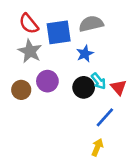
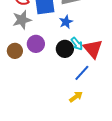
gray star: (30, 51) -> (22, 20), turned 30
red triangle: (119, 87) -> (93, 49), size x1.5
yellow arrow: (97, 147) -> (76, 97), turned 32

